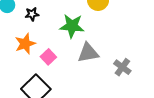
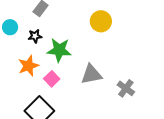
green star: (72, 26) -> (59, 50), moved

